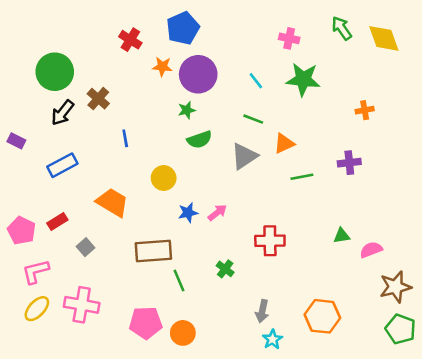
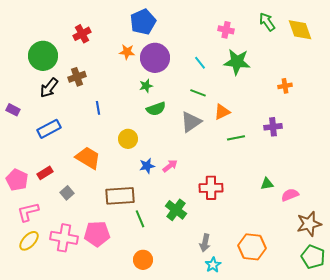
red cross: (130, 40) -> (82, 34), moved, turned 30
brown cross: (98, 99) -> (77, 77), turned 30
green cross: (225, 269) -> (176, 210), size x1.5
pink pentagon: (146, 323) -> (97, 234), moved

